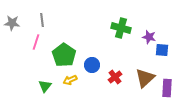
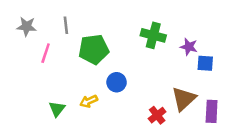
gray line: (42, 20) -> (66, 25), moved
gray star: (12, 23) -> (27, 26), moved
green pentagon: (64, 55) -> (94, 49), moved, turned 30
red cross: (115, 77) -> (157, 115), moved

